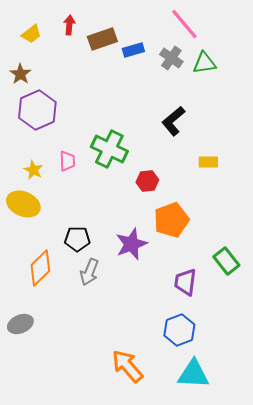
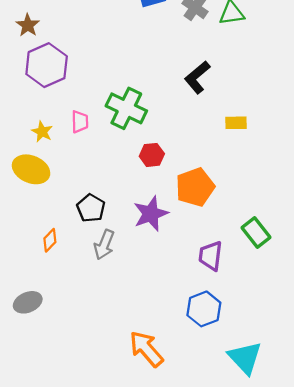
red hexagon: (147, 181) -> (152, 155), moved
black pentagon: (77, 239) -> (91, 208), turned 30
orange diamond: (40, 268) -> (50, 240), size x0.6
cyan triangle: (193, 374) -> (245, 358), moved, turned 44

